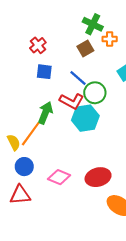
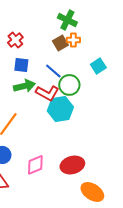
orange cross: (110, 39) -> (73, 40), moved
green arrow: (45, 113) -> (24, 86), moved, turned 55
pink diamond: (59, 177) -> (35, 165), turned -45

